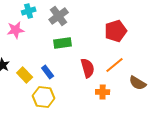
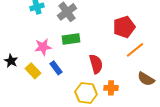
pink star: (16, 30) -> (43, 47), moved
orange line: (115, 65) -> (135, 50), moved
yellow hexagon: (44, 97) -> (86, 93), moved

